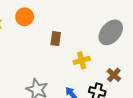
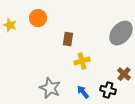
yellow cross: (82, 60) -> (82, 61), moved

